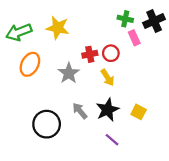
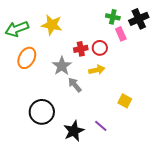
yellow arrow: (108, 78) -> (97, 70), turned -70
black star: (108, 110) -> (74, 131), moved
gray arrow: (80, 111) -> (75, 85), moved

